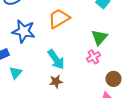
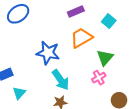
orange trapezoid: (59, 18) -> (81, 38), moved
blue star: (24, 31) -> (48, 53), moved

